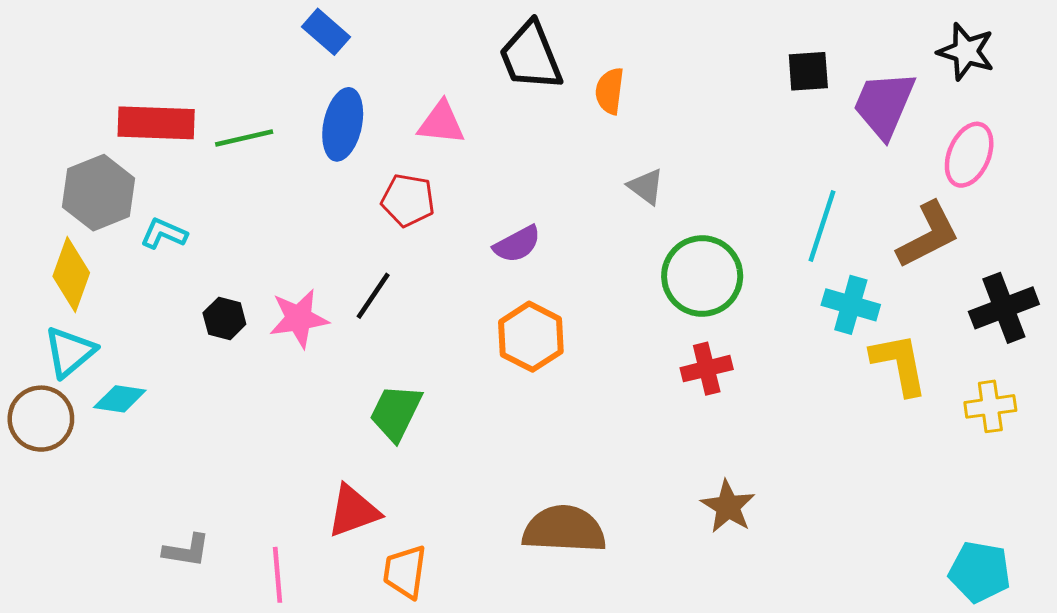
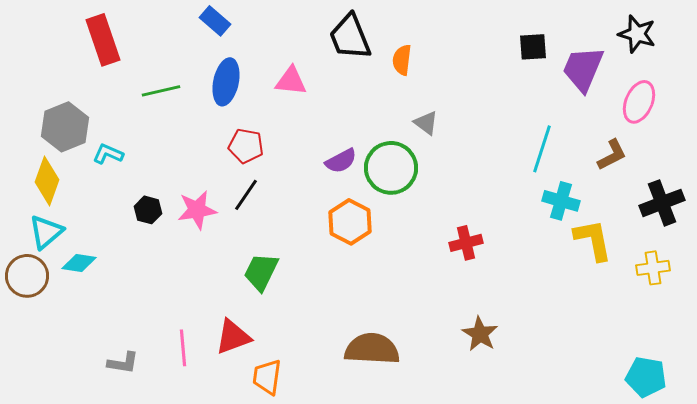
red rectangle: (156, 123) -> (103, 40), moved, turned 69
red pentagon: (408, 200) -> (246, 146), moved
brown L-shape: (928, 235) -> (612, 155), size x0.7
green circle: (702, 276) -> (391, 168), moved
pink line: (278, 575) -> (183, 348), moved

